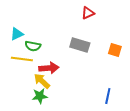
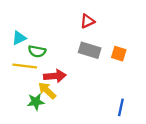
red triangle: (88, 13) -> (87, 21), moved
orange square: (115, 50) -> (119, 54), moved
green star: (40, 96) -> (36, 102), moved

